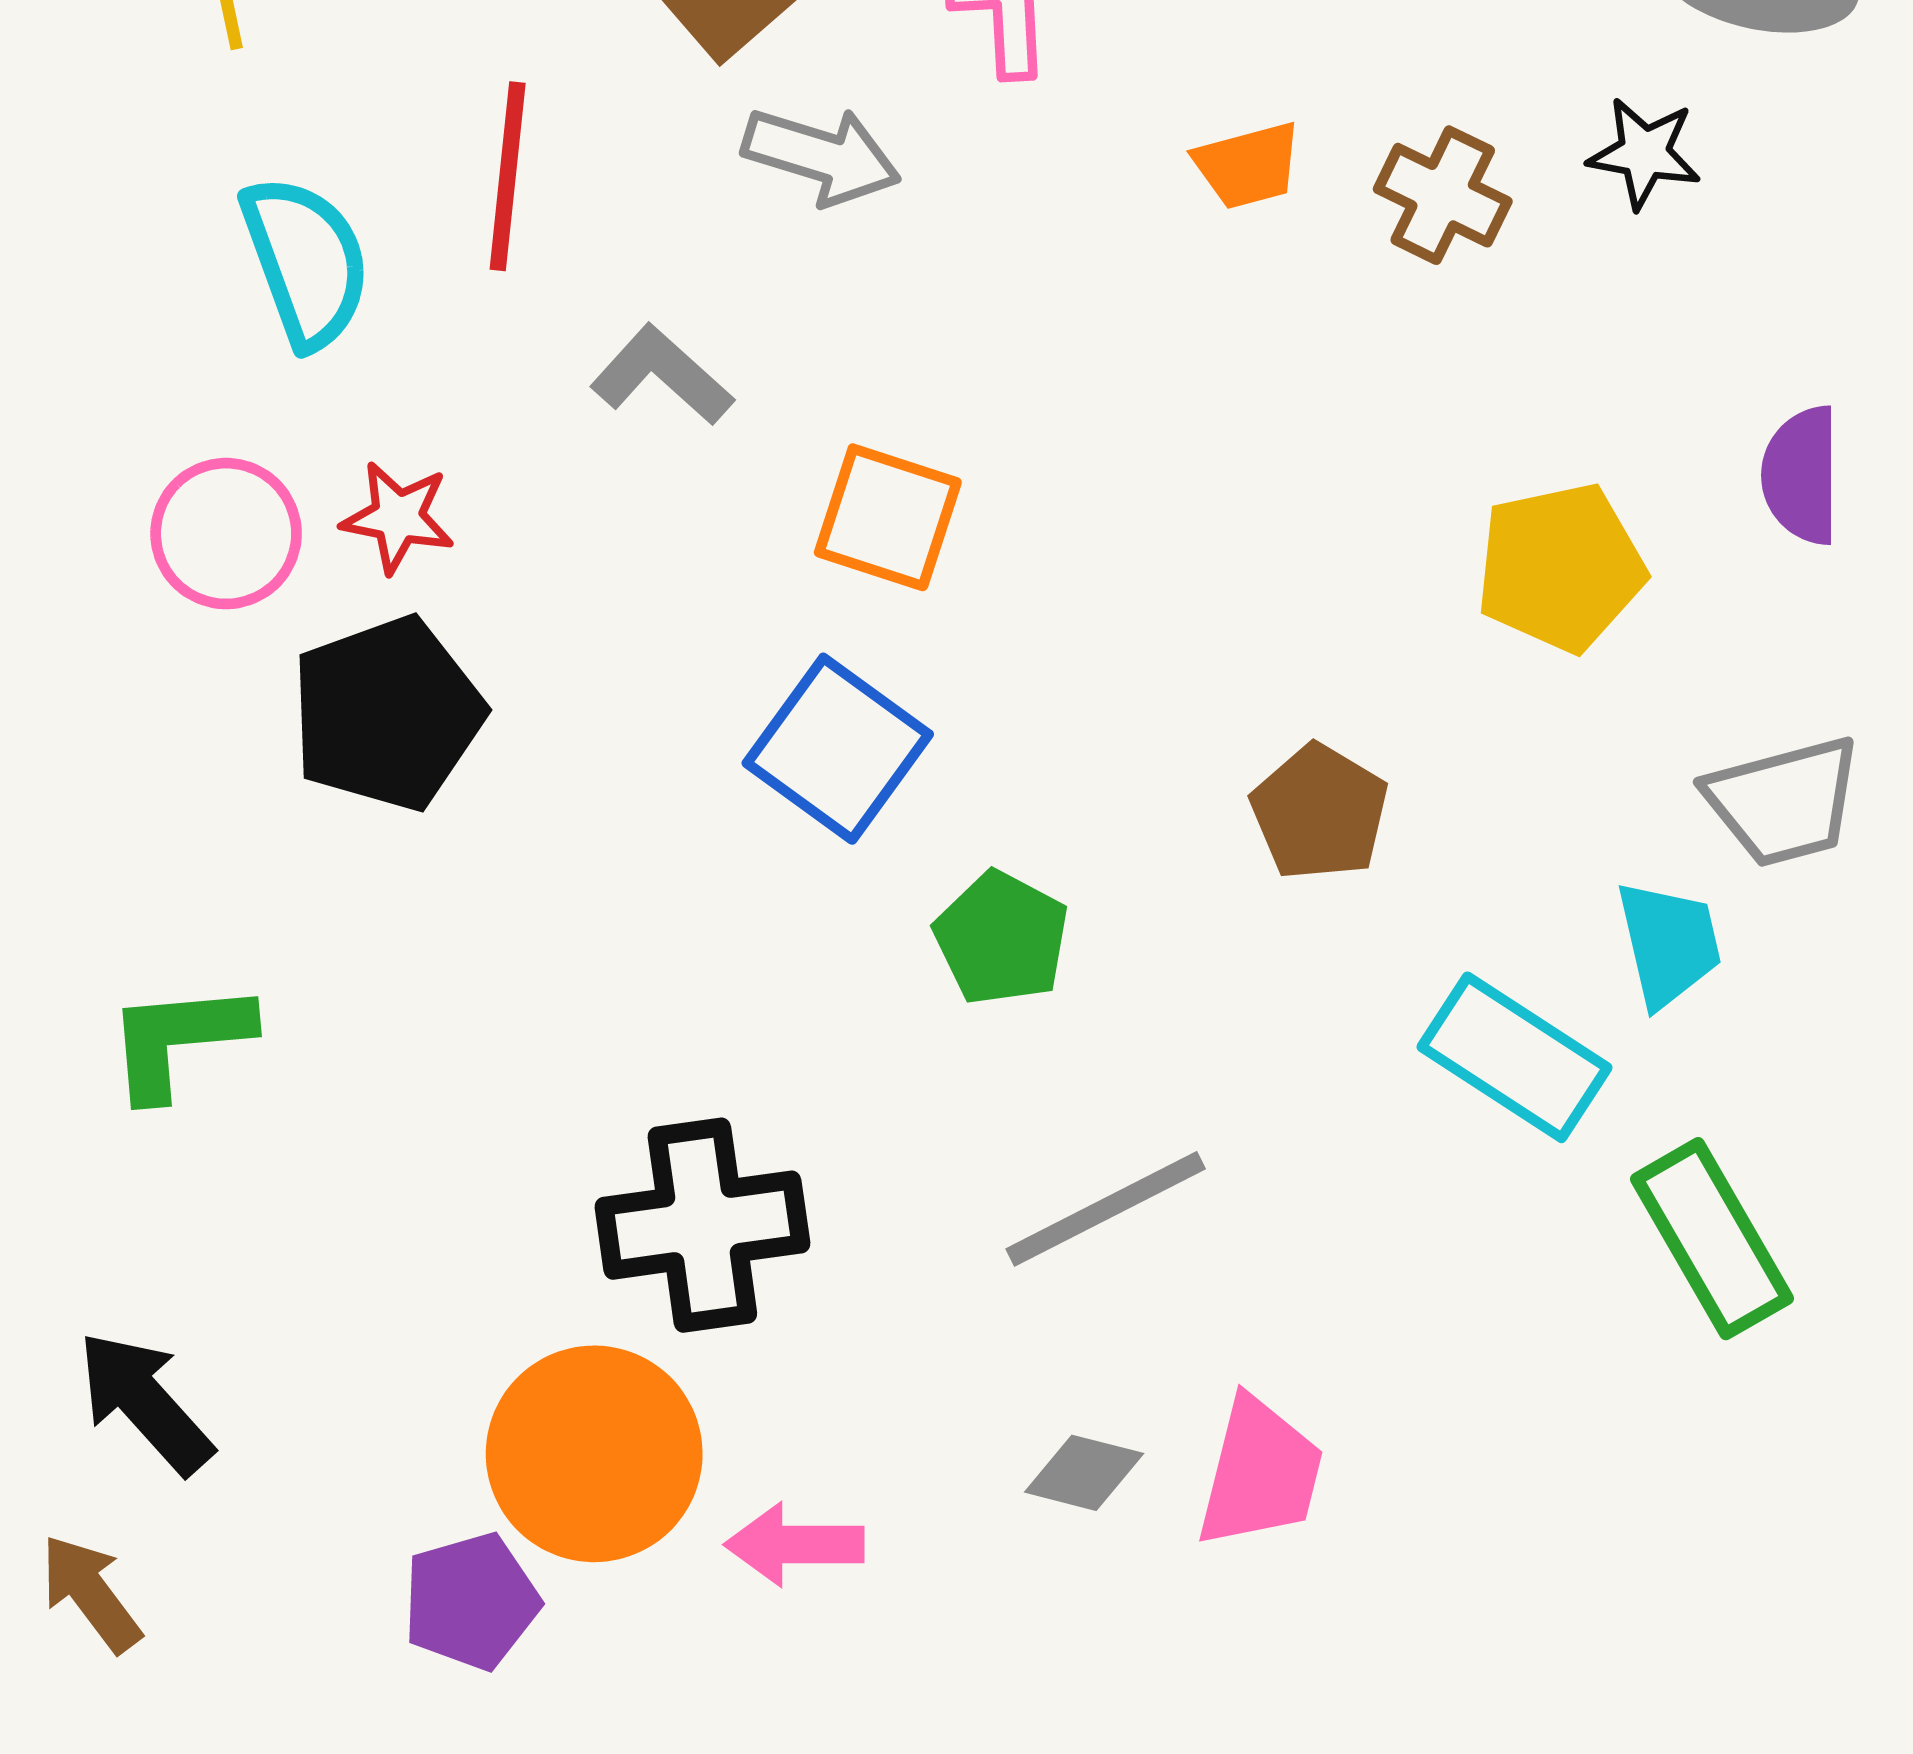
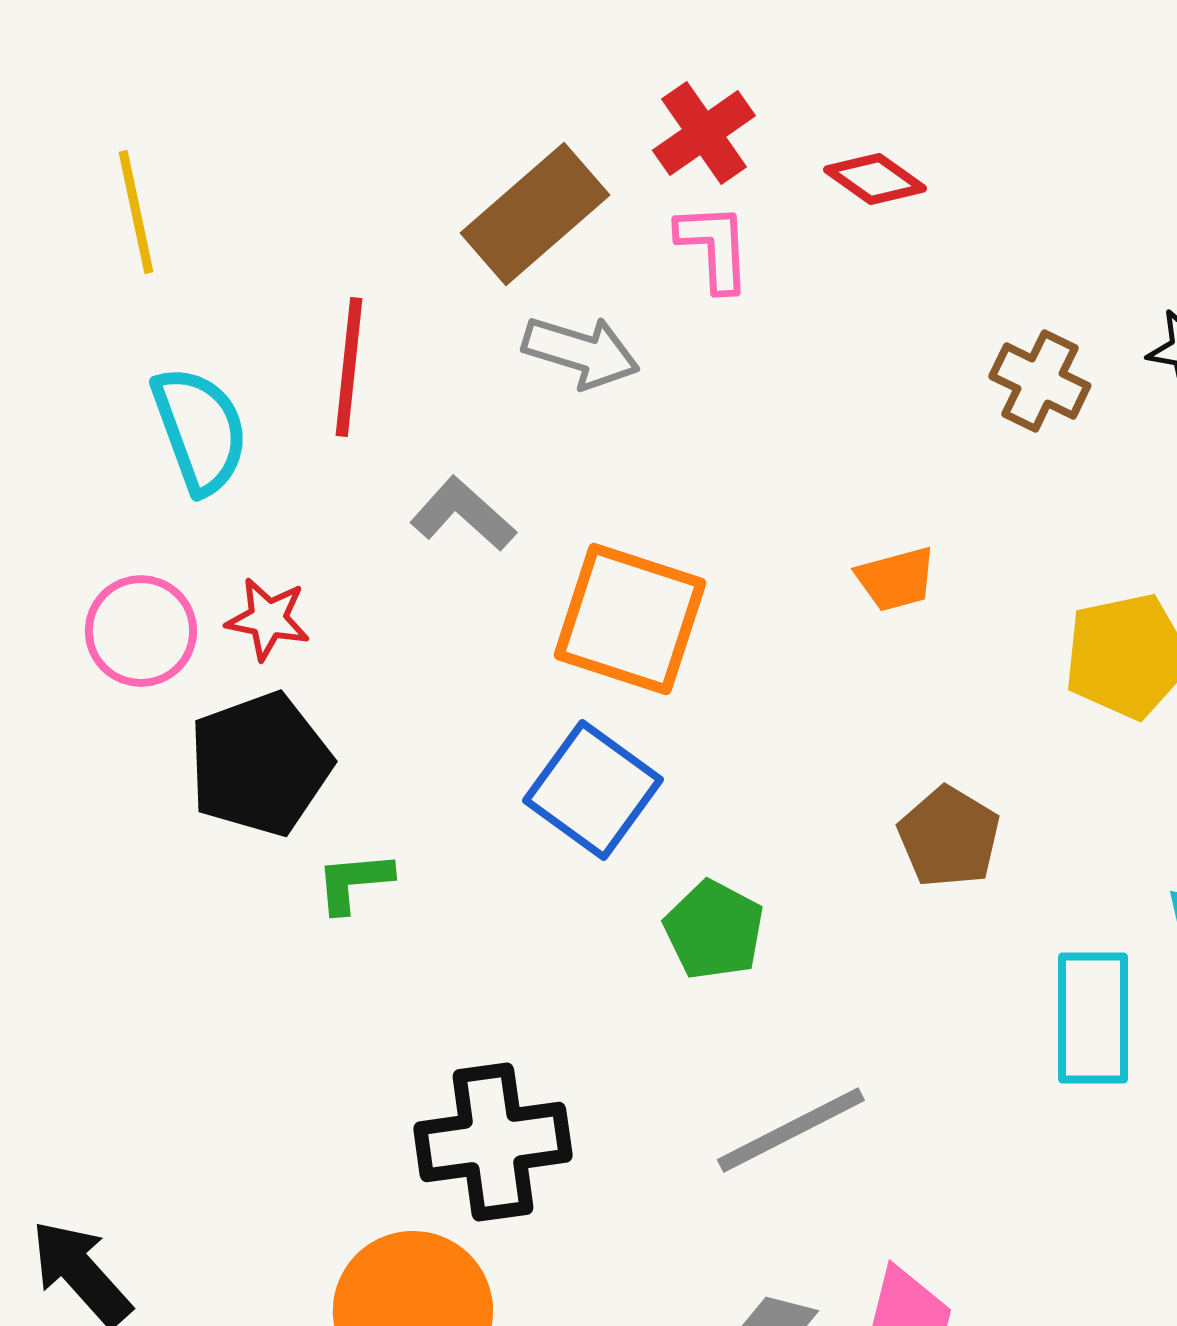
orange trapezoid: (1248, 165) -> (896, 579), moved
orange square: (888, 517) -> (630, 619), size x1.4
green L-shape: (179, 1040) -> (354, 882), moved, size x0.7
cyan rectangle: (1514, 1057) -> (1093, 1018), turned 57

